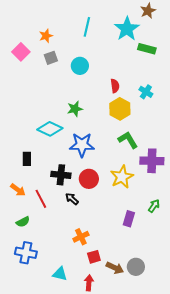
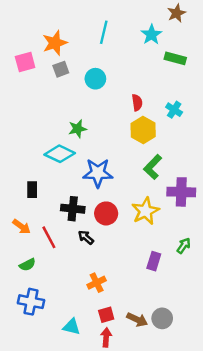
cyan star: (127, 29) -> (151, 35), size x0.7
orange star: (46, 36) -> (55, 43), size x1.5
pink square: (21, 52) -> (25, 62), turned 30
green star: (75, 109) -> (78, 129), moved
green L-shape: (128, 140) -> (153, 167), turned -105
red square: (94, 257) -> (106, 315), moved

